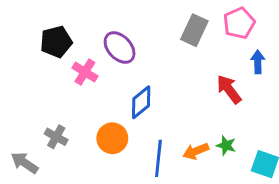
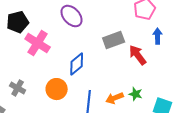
gray rectangle: (194, 30) -> (114, 40), moved, turned 45
purple ellipse: (120, 48) -> (72, 16), moved
pink cross: (85, 72) -> (38, 43), size x1.4

